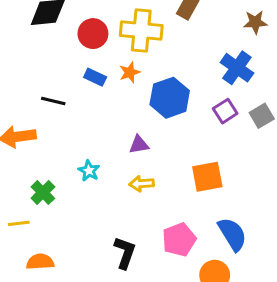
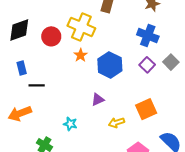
yellow cross: (141, 31) -> (81, 27), turned 32
blue rectangle: (95, 77) -> (22, 68), moved, turned 64
yellow arrow: (141, 184) -> (116, 123), moved

